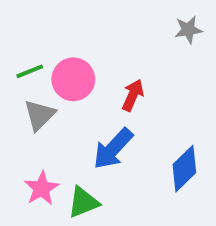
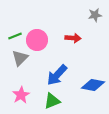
red arrow: (133, 95) -> (73, 38), moved, turned 70
blue diamond: (184, 169) -> (93, 85), turned 55
green triangle: (83, 202) -> (52, 101), moved

